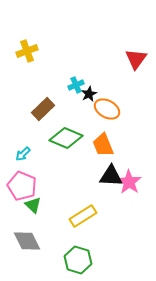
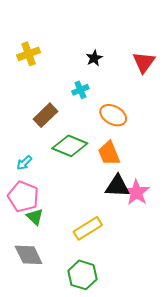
black star: (89, 94) -> (94, 58), moved

